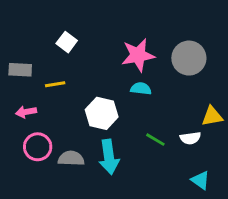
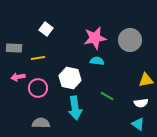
white semicircle: (190, 138) -> (141, 103), moved
pink circle: (38, 147) -> (38, 88), moved
gray semicircle: (71, 158) -> (41, 123), moved

